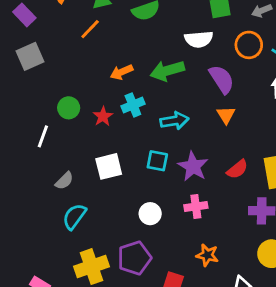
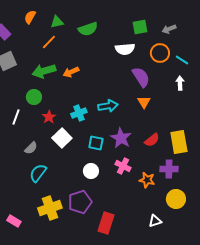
green arrow: (167, 71) -> (44, 71), moved
cyan cross: (133, 105) -> (79, 113), moved
red star: (103, 116) -> (49, 117), moved
cyan square: (157, 161) -> (96, 143), moved
white square: (109, 166) -> (62, 138), turned -30
pink cross: (196, 206) -> (123, 166), turned 35
orange star: (207, 255) -> (147, 180), moved

